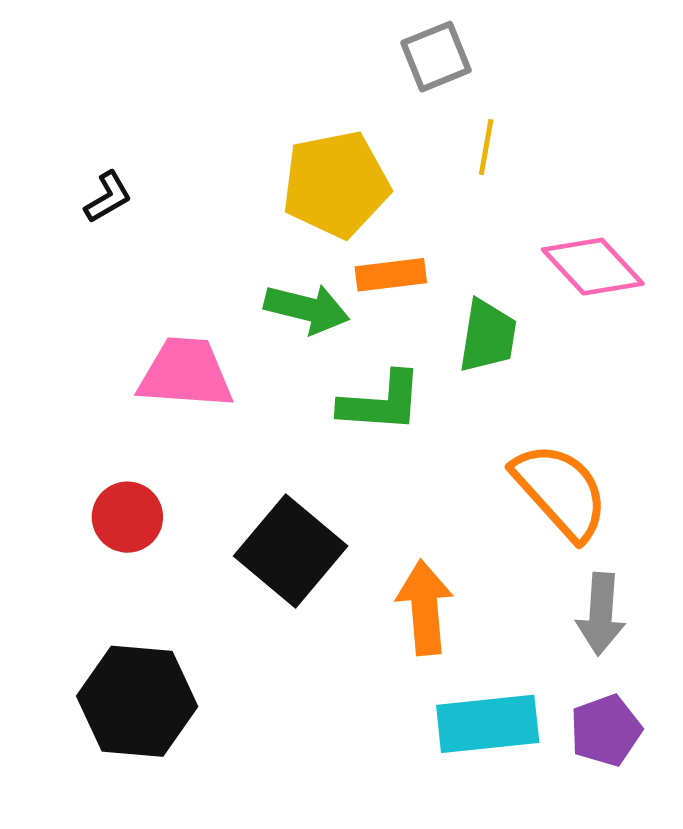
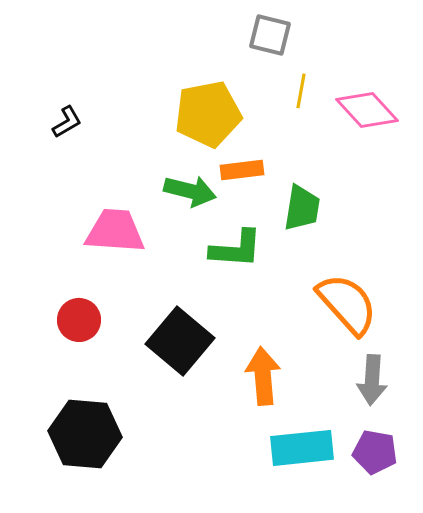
gray square: (436, 57) -> (270, 35), turned 36
pink diamond: (593, 267) -> (367, 110), moved
purple pentagon: (606, 730) -> (375, 452), turned 30

